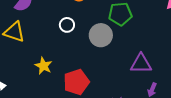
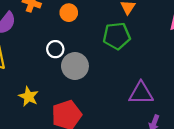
gray circle: (101, 35) -> (75, 66), moved

